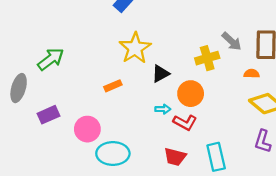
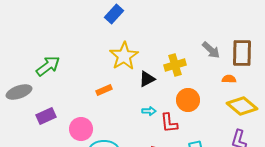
yellow cross: (207, 58) -> (175, 65), moved
gray ellipse: (19, 88) -> (19, 92), turned 55
orange circle: (191, 94) -> (188, 100), moved
red L-shape: (185, 122) -> (169, 123), turned 55

